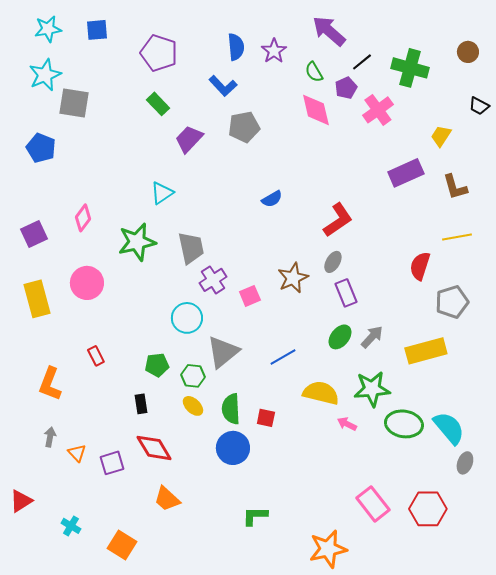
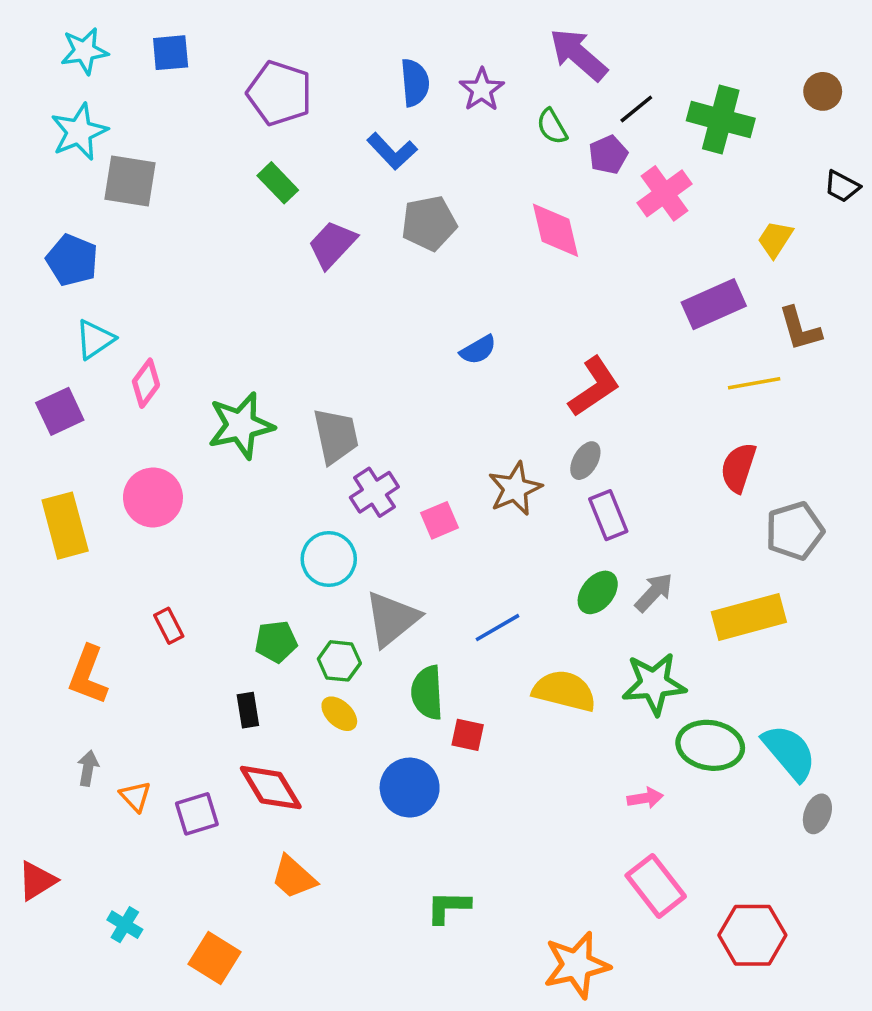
pink diamond: (316, 110) -> (556, 230), moved
cyan triangle: (162, 193) -> (95, 339), moved
yellow line: (457, 237) -> (754, 383), moved
green semicircle: (231, 409) -> (427, 693), moved
pink arrow: (347, 424) -> (645, 798), moved, turned 144
red hexagon: (428, 509) -> (752, 935), moved

